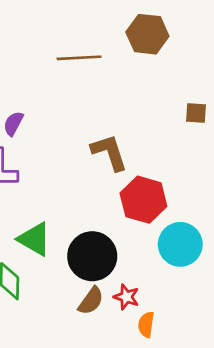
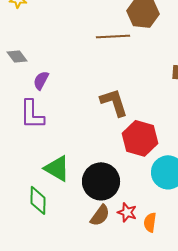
brown line: (79, 58) -> (113, 36), moved
orange semicircle: (146, 325) -> (150, 222), moved

